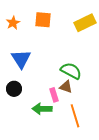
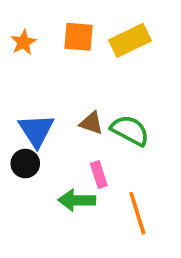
yellow rectangle: (85, 23) -> (130, 40), moved
blue triangle: (21, 59) -> (36, 130), moved
brown triangle: (66, 87) -> (91, 123), moved

